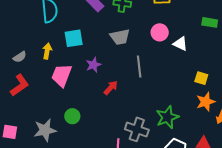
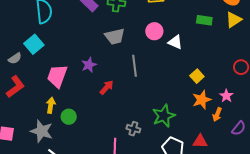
cyan square: (74, 38) -> (34, 44), moved, turned -30
yellow arrow: (47, 51) -> (51, 105), moved
yellow square: (201, 78) -> (197, 76), turned 32
gray cross: (137, 129) -> (133, 129), size x0.6
gray star: (45, 130) -> (42, 131), turned 30

